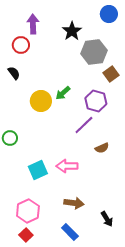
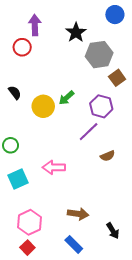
black semicircle: (14, 73) -> (15, 93), moved
pink arrow: (67, 166) -> (54, 167), moved
cyan square: (38, 170) -> (18, 179), moved

